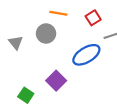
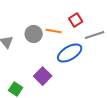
orange line: (58, 13) -> (54, 31), moved

